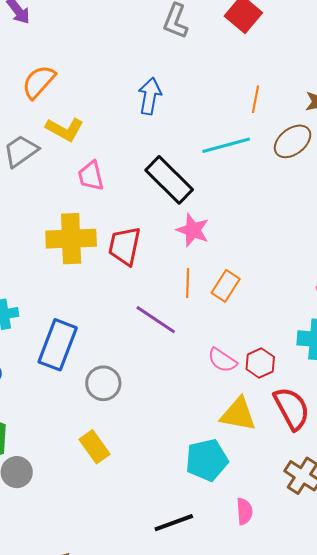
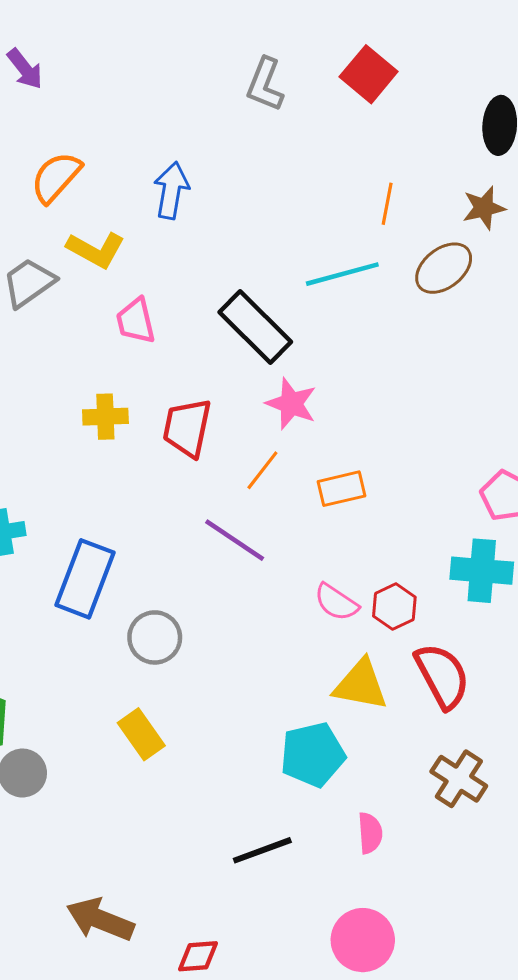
blue arrow: (150, 96) -> (171, 190), moved
yellow cross: (71, 239) -> (105, 417), size x0.6
orange line: (188, 283) -> (262, 470), moved, turned 36
orange rectangle: (226, 286) -> (341, 489), turned 44

